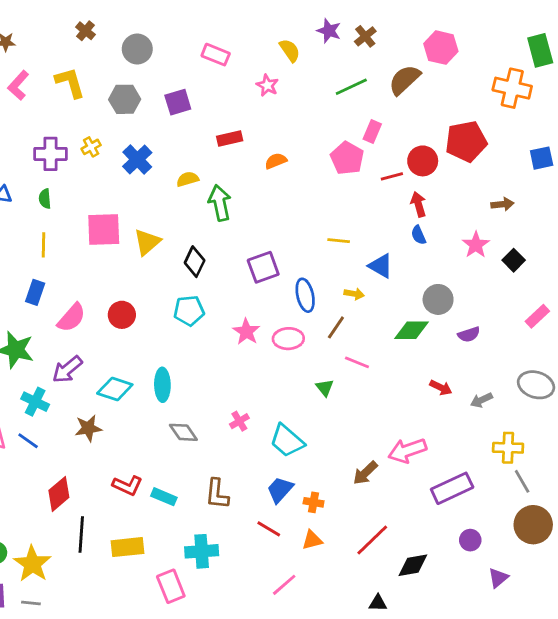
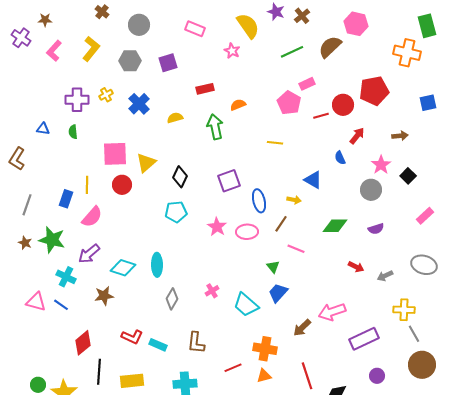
yellow semicircle: (290, 50) -> (248, 26), size x1.5
yellow L-shape: (70, 83) -> (91, 49), turned 55
pink rectangle: (372, 132) -> (307, 84), turned 42
green arrow: (220, 203) -> (215, 127), moved
red arrow: (418, 204) -> (357, 136), moved, turned 54
yellow line: (339, 241) -> (275, 143), moved
yellow line: (43, 245) -> (87, 185), moved
gray circle: (438, 299) -> (371, 190), moved
red circle: (122, 315) -> (122, 185), moved
gray diamond: (183, 432) -> (172, 299), turned 65
blue trapezoid: (280, 490) -> (278, 293), moved
orange cross: (314, 502) -> (265, 349), size x1.6
red line: (269, 529) -> (233, 368), turned -54
red line: (372, 540) -> (307, 376), turned -64

